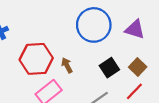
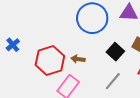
brown arrow: (67, 65) -> (78, 59), turned -40

